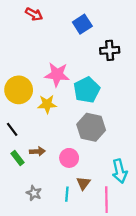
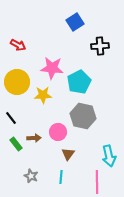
red arrow: (34, 14) -> (18, 45), moved
pink circle: (69, 158) -> (58, 132), moved
brown triangle: (83, 183) -> (68, 154), moved

